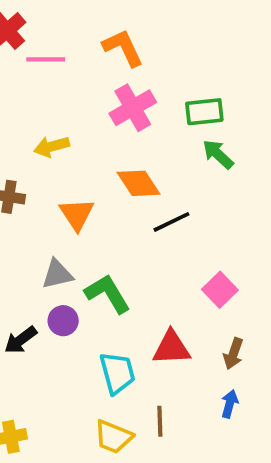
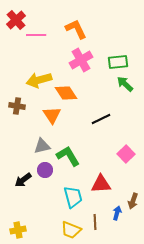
yellow arrow: (51, 147) -> (39, 80), size x1.4
orange diamond: (139, 183) -> (66, 93), moved
brown arrow: (233, 354) -> (133, 201), moved
blue arrow: (230, 404) -> (117, 213), moved

